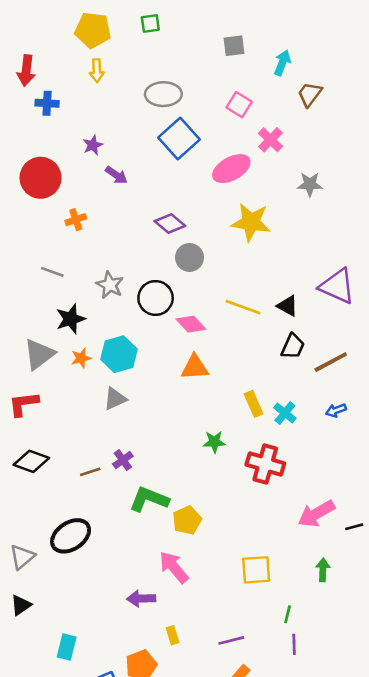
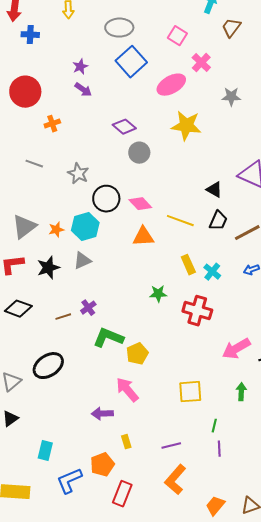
purple star: (93, 145) -> (80, 67), moved
black circle: (156, 298) -> (106, 199), moved
yellow line: (243, 307) -> (180, 221), moved
black star: (71, 319) -> (48, 268), moved

